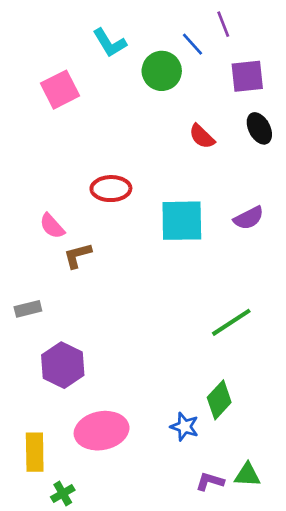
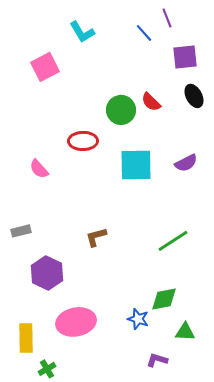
green circle: (162, 71) -> (121, 110), moved
brown L-shape: (77, 255) -> (96, 237), moved
green diamond: (219, 400) -> (164, 299), turned 36
green triangle: (247, 475) -> (185, 332), moved

